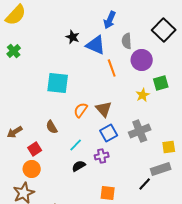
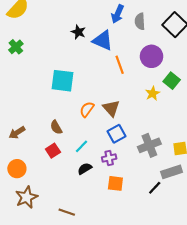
gray semicircle: (127, 41) -> (140, 21), moved
green square: (161, 83) -> (172, 81), turned -35
gray cross: (140, 131) -> (149, 145), moved
red square: (35, 149) -> (53, 151), moved
orange circle: (32, 169) -> (17, 169), moved
orange square: (108, 193) -> (115, 183), moved

